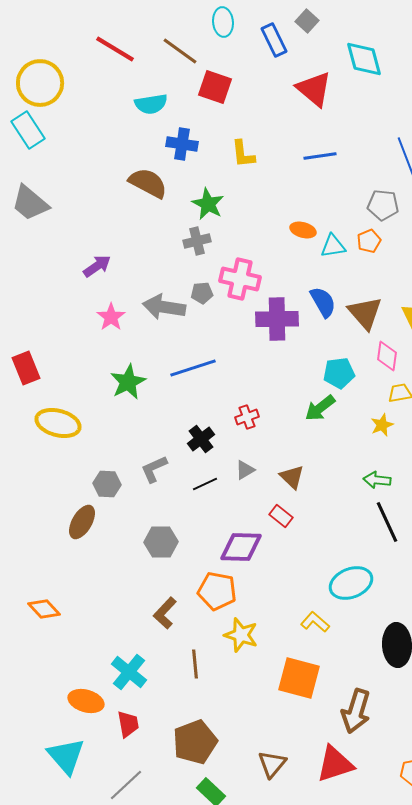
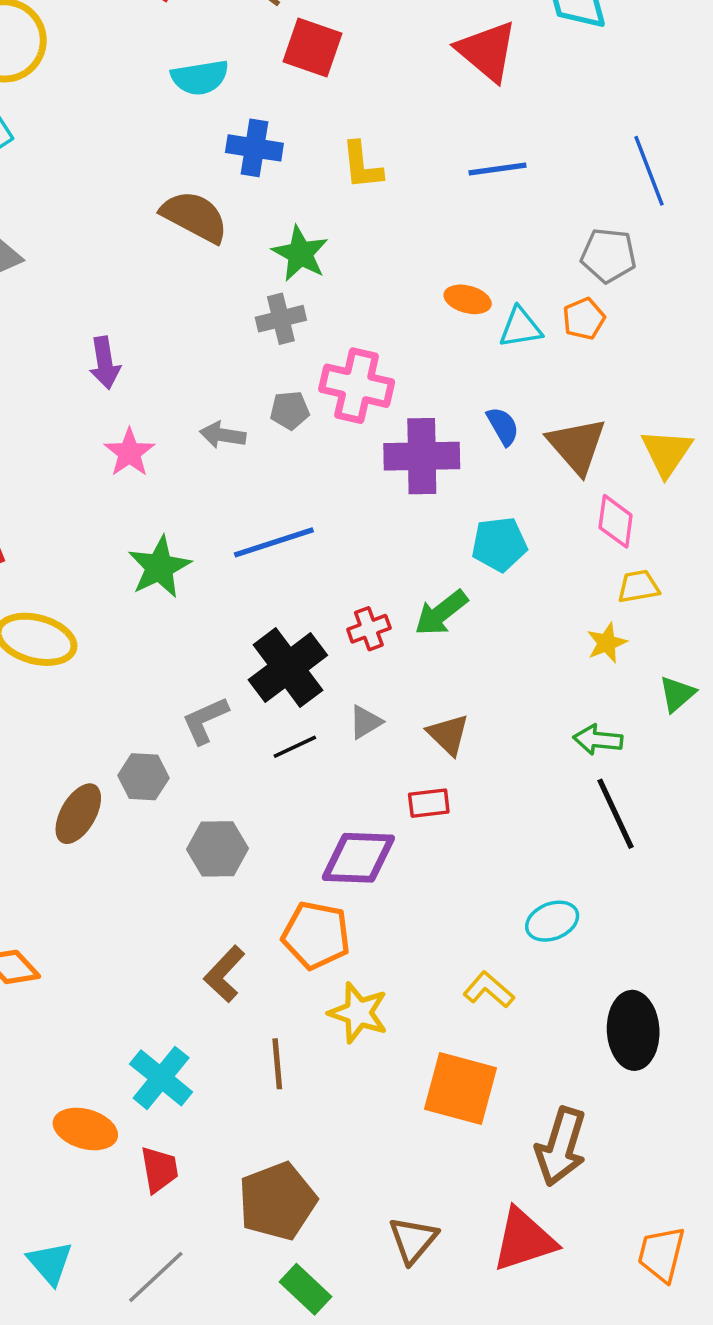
purple arrow: (97, 266) -> (105, 363), turned 116
blue semicircle: (323, 302) -> (503, 426), size x0.7
gray arrow: (164, 307) -> (223, 435), size x0.6
cyan pentagon: (339, 373) -> (499, 544), moved
green arrow: (320, 408) -> (441, 613), moved
black cross: (201, 439) -> (288, 668), size x1.6
gray hexagon: (107, 484) -> (143, 777), moved
red rectangle: (281, 516) -> (429, 803), turned -45
cyan ellipse: (351, 583) -> (552, 921), size x0.7
cyan triangle: (66, 756) -> (50, 1263), moved, size x0.7

